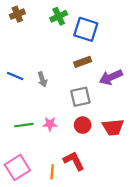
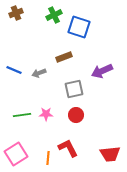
brown rectangle: (83, 62) -> (64, 57), moved
gray arrow: (42, 79) -> (39, 73), turned 88
red trapezoid: (113, 127) -> (110, 154), moved

